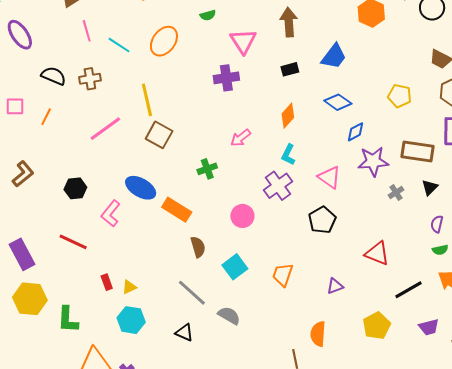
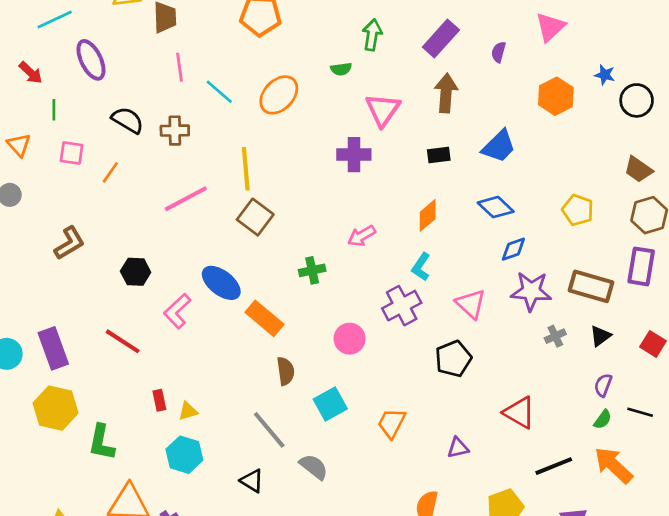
green semicircle: (440, 250) -> (603, 420), turned -49

